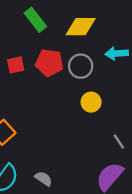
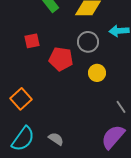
red pentagon: (49, 63) -> (61, 59), moved

